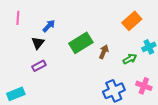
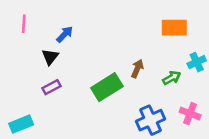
orange rectangle: (132, 21) -> (174, 28), turned 42
green rectangle: (81, 43) -> (107, 87), moved

